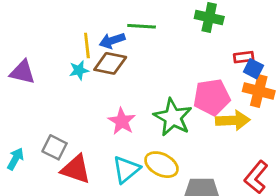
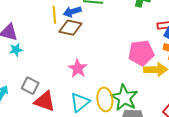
cyan star: (79, 70) -> (16, 50), moved
green star: (173, 117) -> (124, 98), moved
yellow ellipse: (161, 165) -> (105, 99), turned 55

